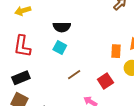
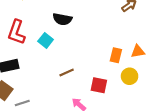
cyan square: (60, 48) -> (46, 40), moved
red square: (105, 81) -> (99, 85), turned 35

